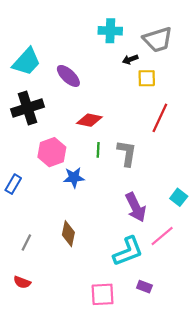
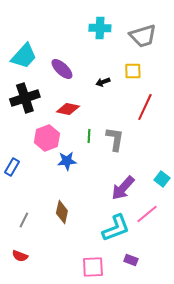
black arrow: (130, 59) -> (103, 82), moved
red diamond: (89, 120) -> (68, 109), moved
purple arrow: (136, 207) -> (123, 188), turned 68

